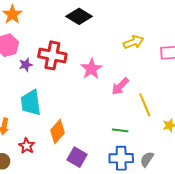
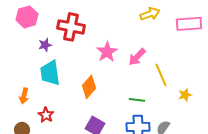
purple star: (26, 65) -> (45, 45), moved
pink star: (91, 69) -> (107, 52), moved
orange diamond: (57, 131) -> (89, 87), moved

